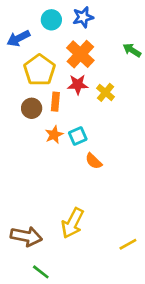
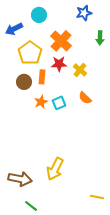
blue star: (83, 17) -> (84, 13), moved
green arrow: (132, 50) -> (100, 38), turned -120
orange semicircle: (94, 161) -> (85, 98), moved
yellow line: (128, 244) -> (97, 197), moved, turned 40

